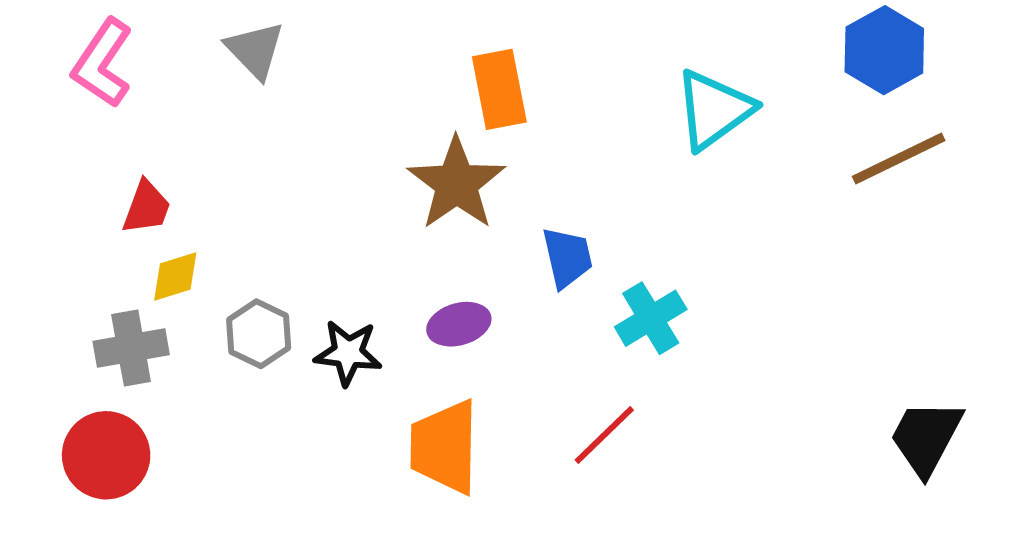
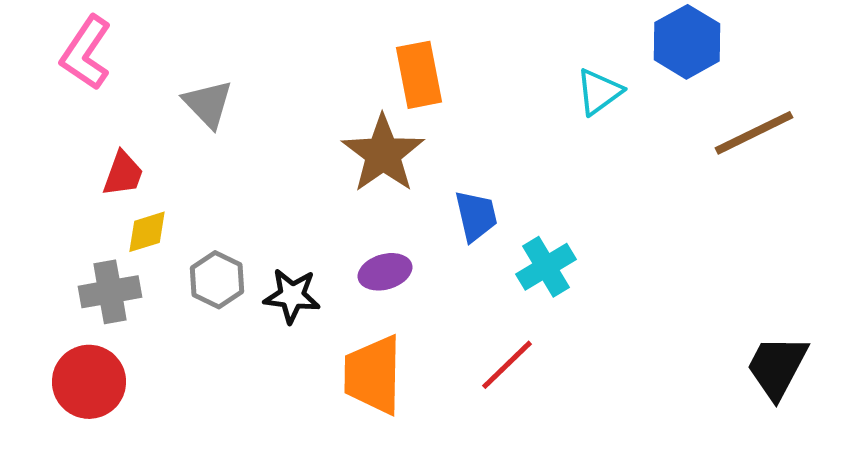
gray triangle: (255, 50) -> (208, 104), moved
blue hexagon: (884, 50) -> (687, 42), moved
cyan triangle: (714, 110) -> (599, 92), size x0.7

